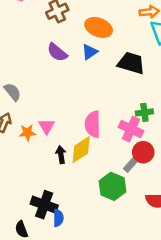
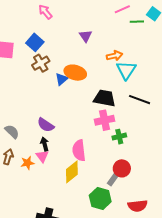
purple semicircle: (57, 52) -> (46, 125), moved
blue triangle: (90, 52) -> (62, 79), moved
pink cross: (131, 129) -> (105, 120), moved, turned -30
black arrow: (61, 155) -> (45, 144), moved

